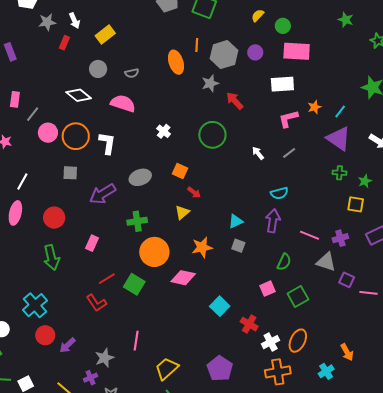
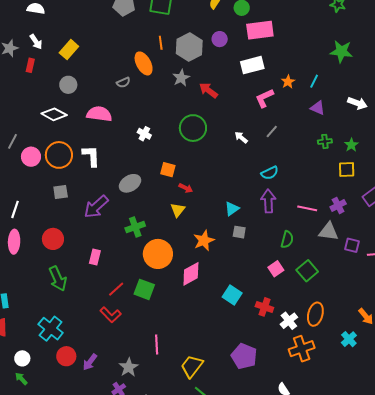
gray semicircle: (132, 73) -> (123, 82), moved
purple triangle: (339, 138) -> (318, 108), size x0.6
pink diamond: (183, 278) -> (191, 274), turned -30

